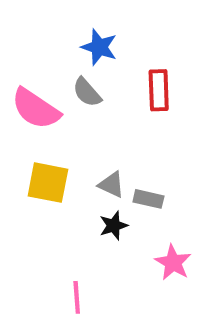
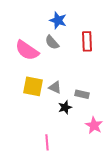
gray triangle: (112, 185) -> (55, 87), moved

